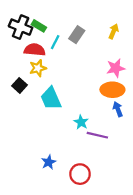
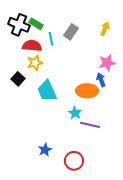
cyan line: (55, 42) -> (51, 39), turned -40
orange ellipse: (112, 90) -> (87, 91), moved
blue arrow: (118, 109) -> (101, 80), moved

